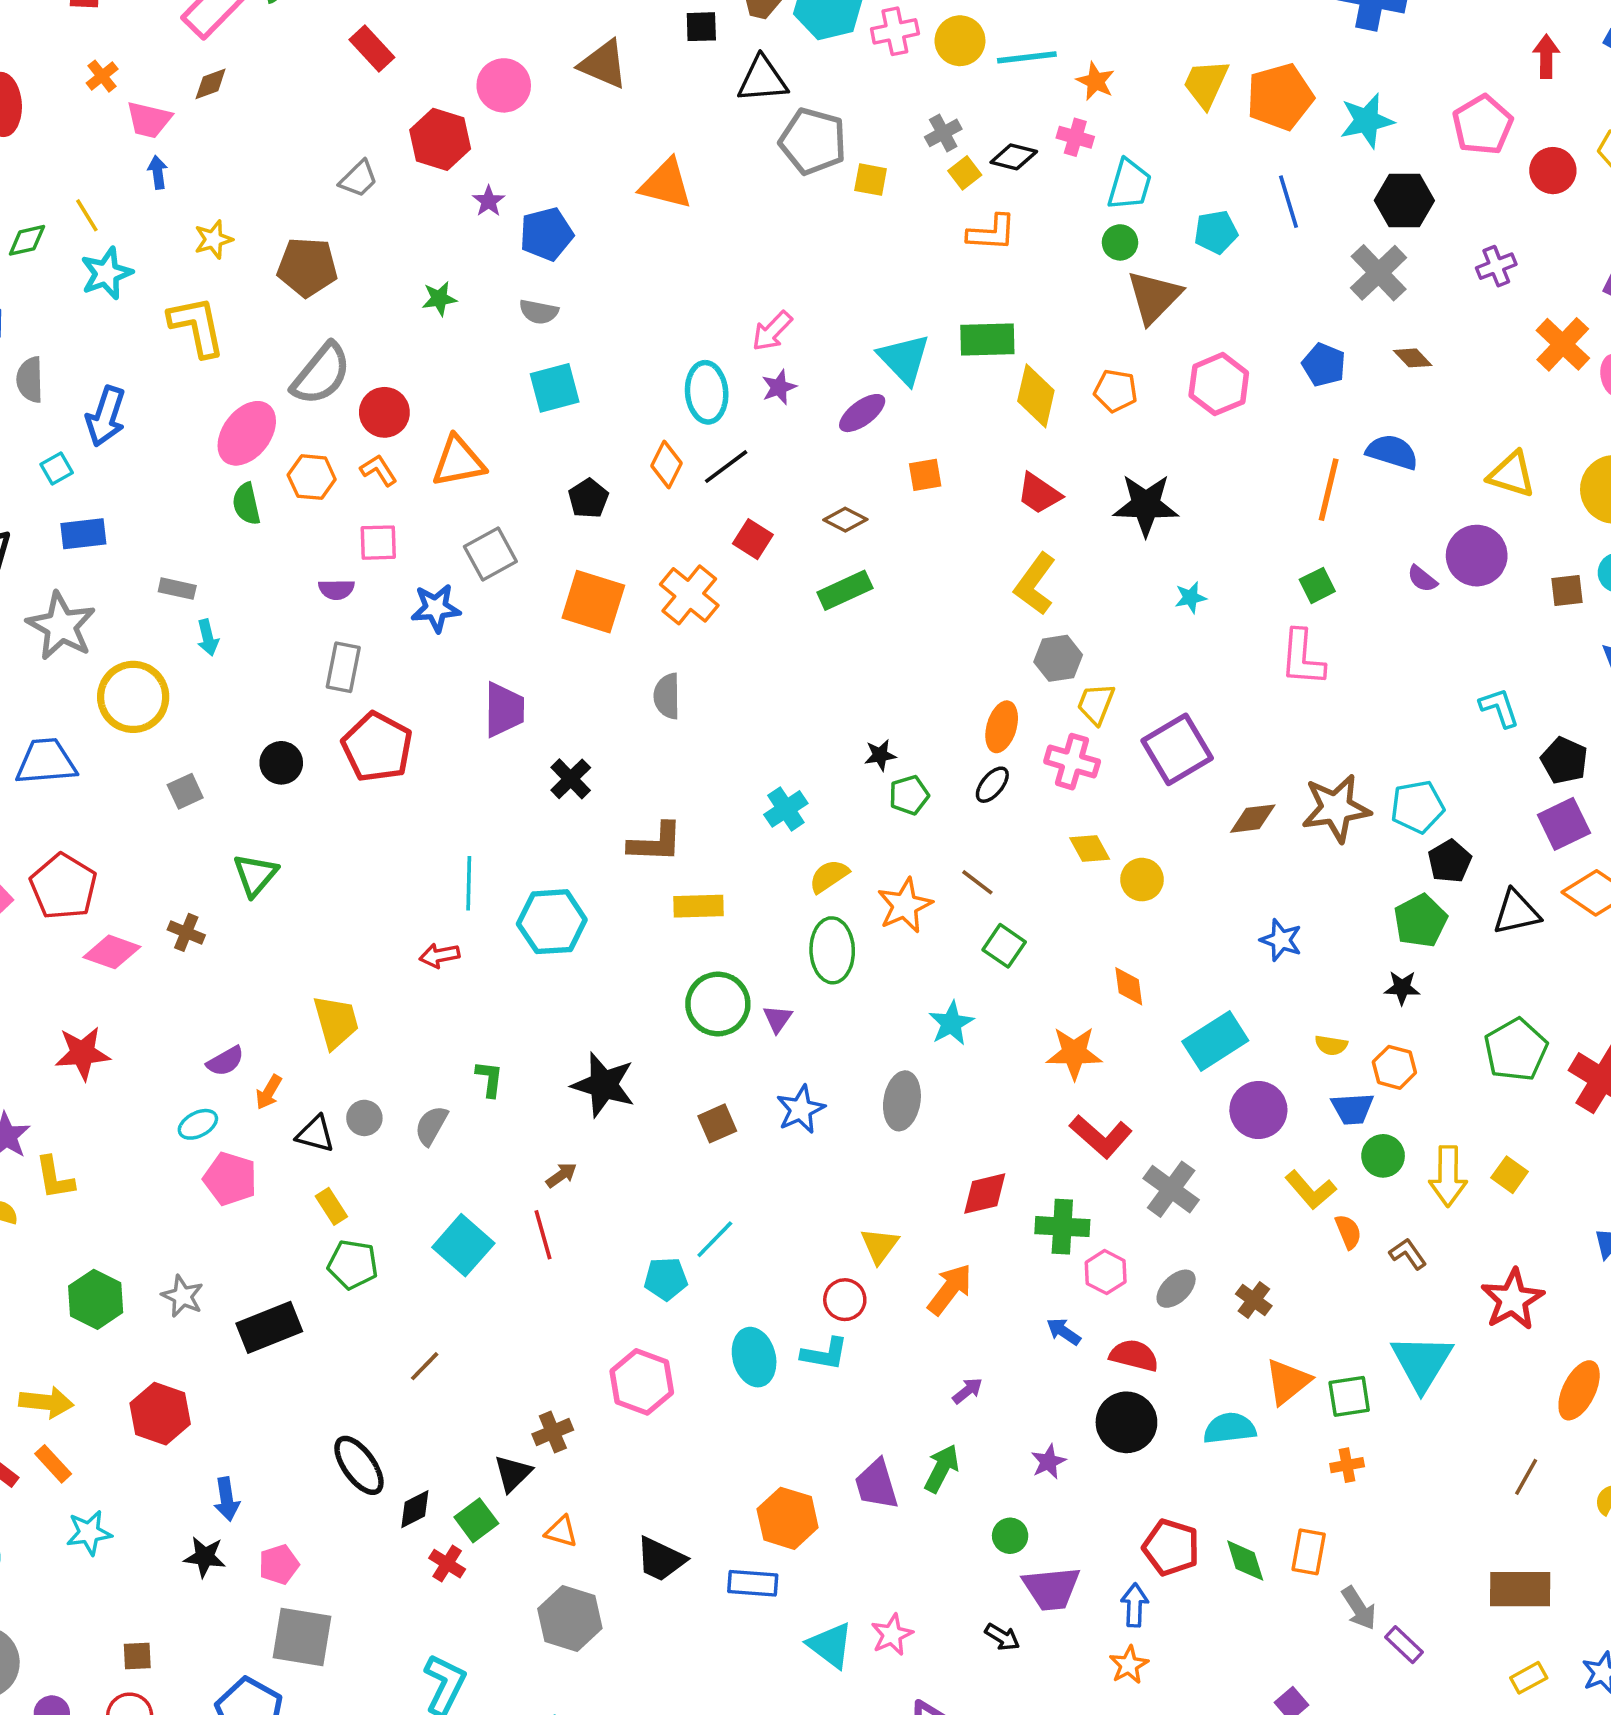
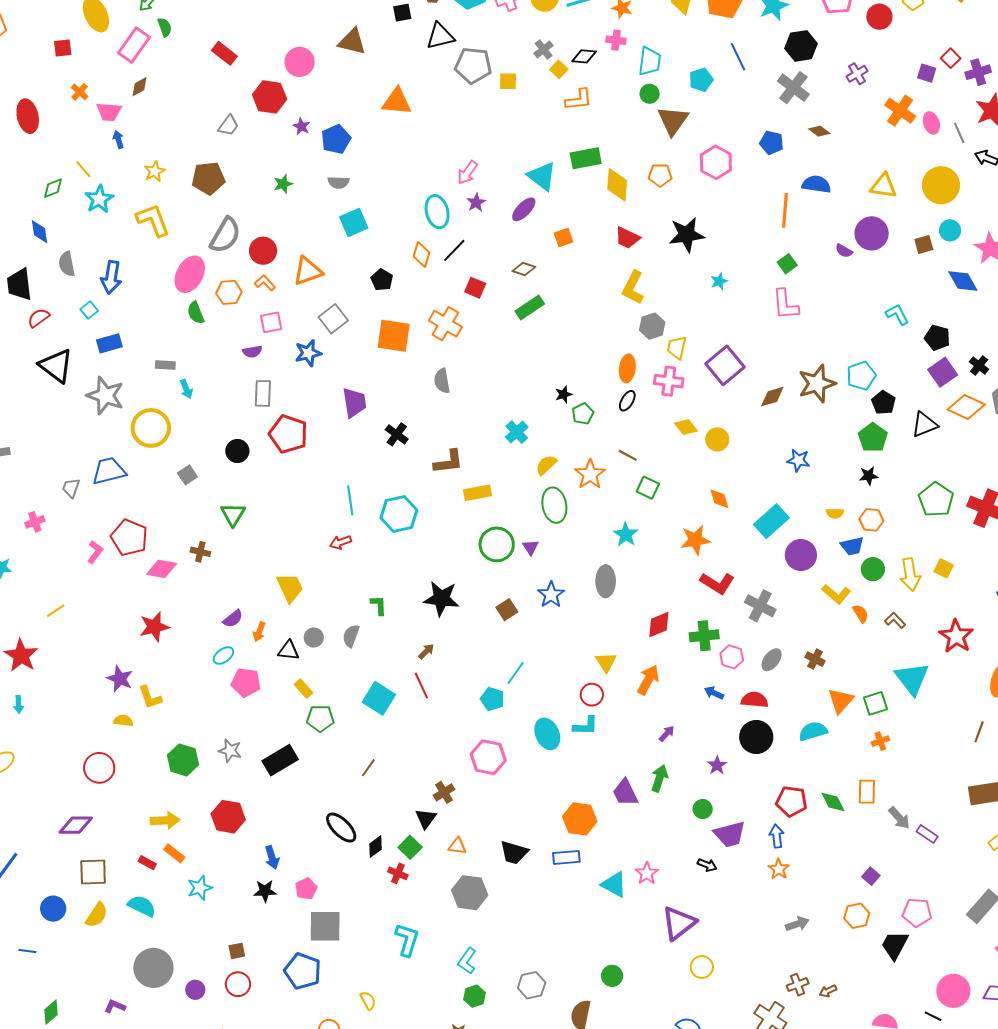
cyan pentagon: (666, 1279) -> (492, 699), turned 30

